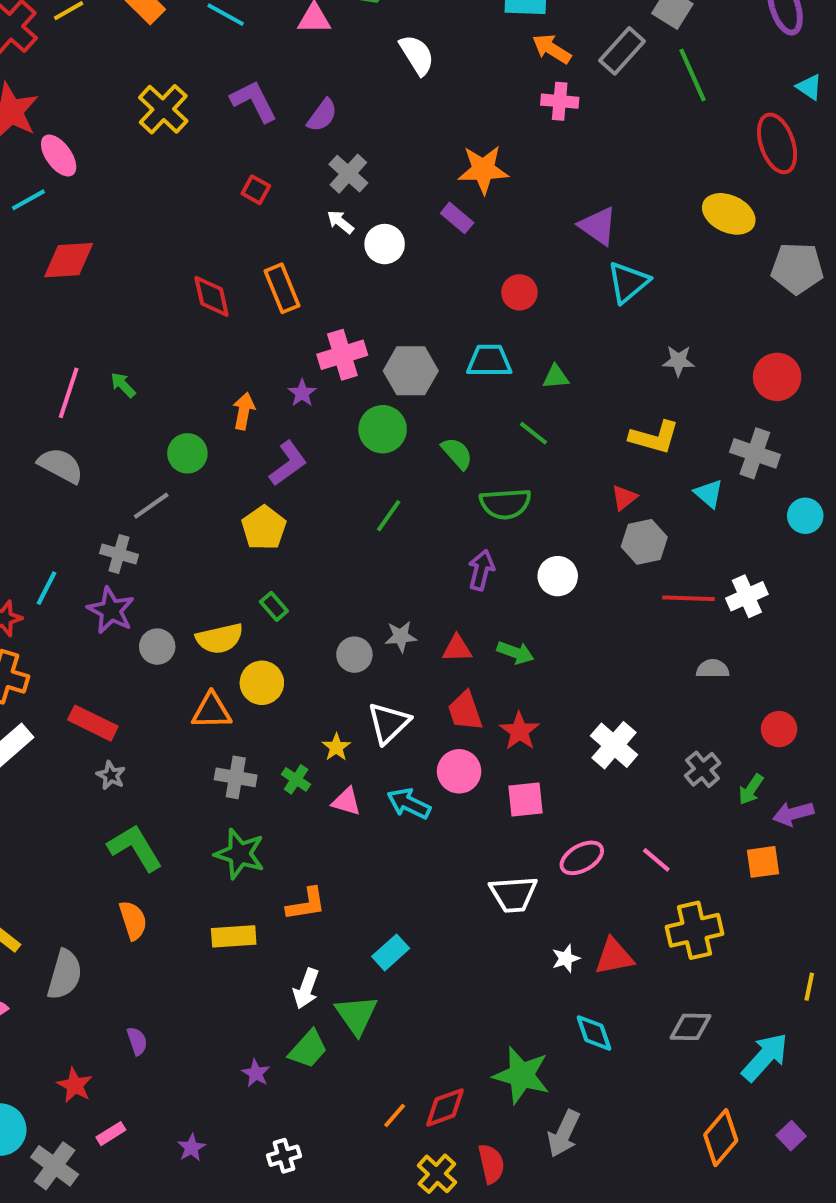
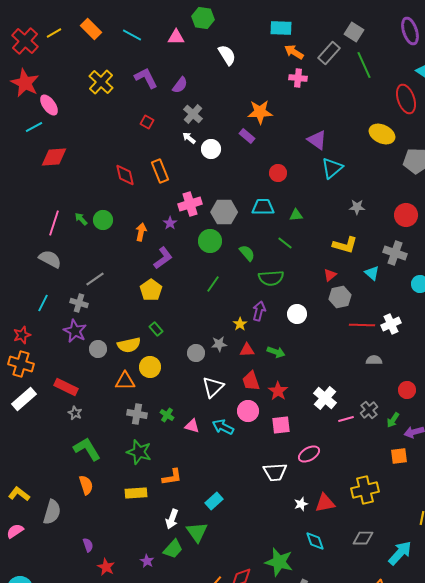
green circle: (187, 453) -> (103, 220), moved
cyan line: (47, 588) -> (43, 303), moved
yellow star: (336, 747) -> (240, 324), moved
pink line: (656, 860) -> (346, 419), moved, turned -56
red star: (75, 1085) -> (106, 567), moved

